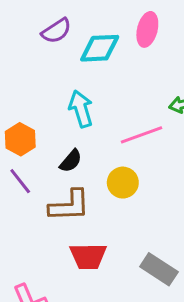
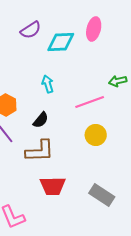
cyan arrow: (81, 109) -> (48, 84), size x0.7
yellow circle: (123, 183) -> (96, 135), moved

